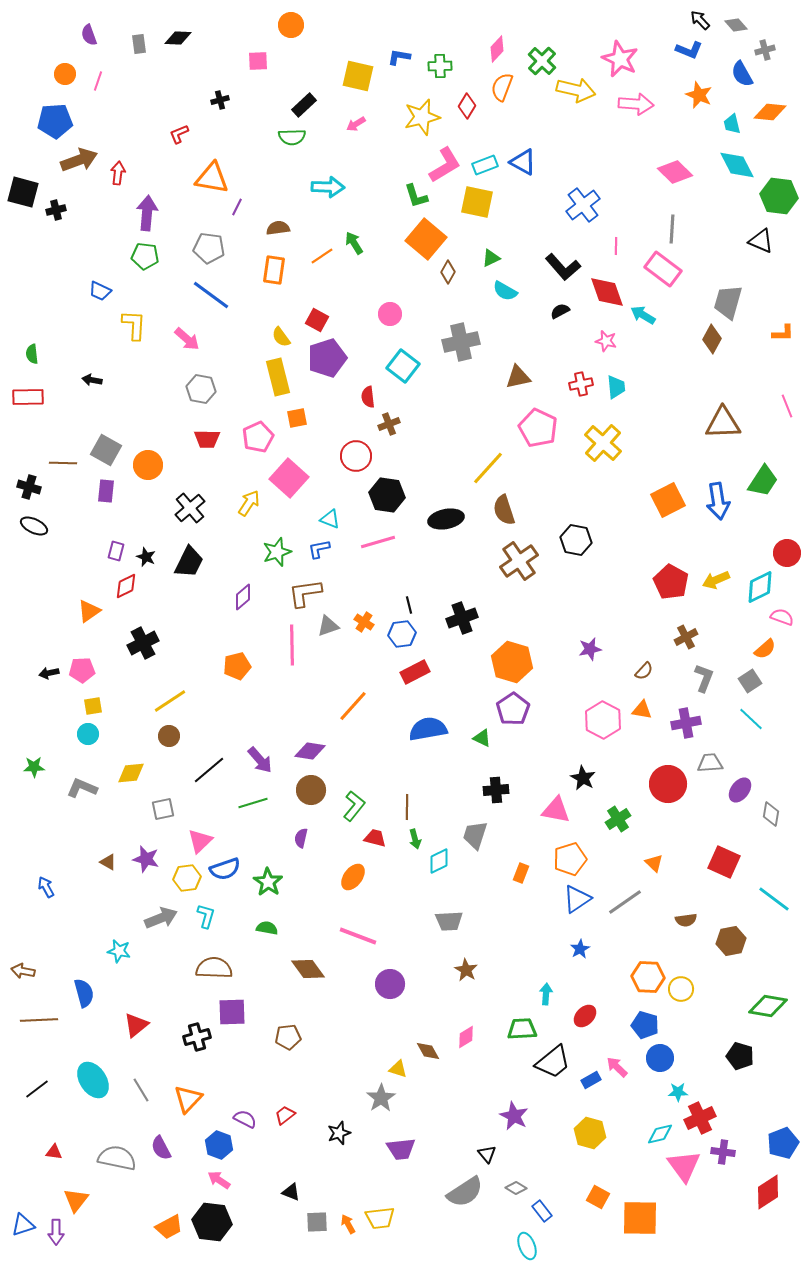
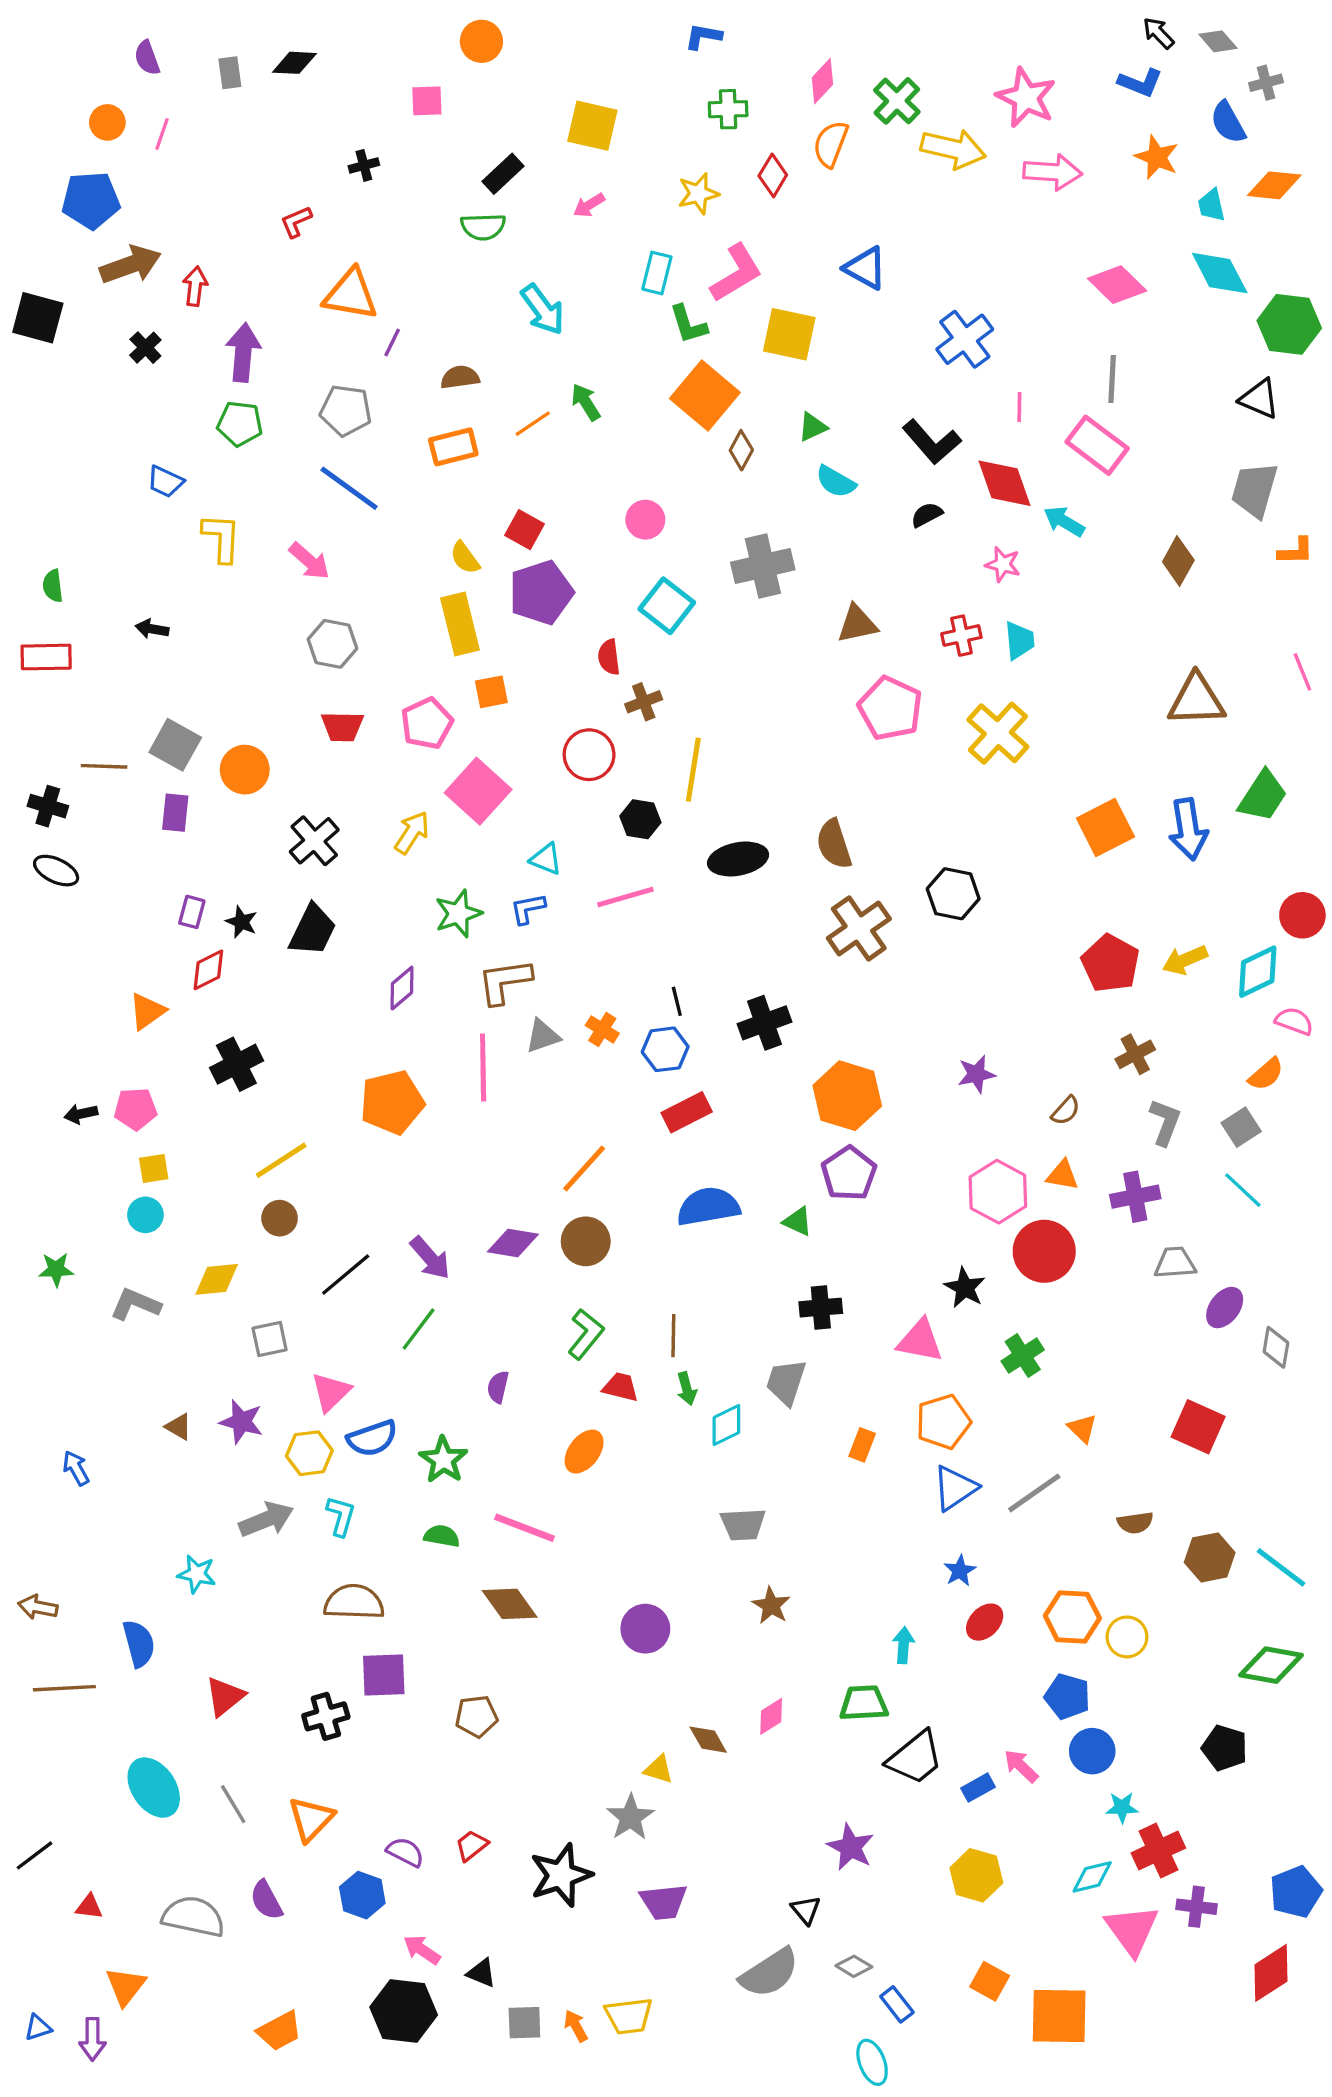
blue L-shape: (399, 57) -> (703, 36), moved
yellow star: (422, 117) -> (698, 194), size x0.7
cyan rectangle: (485, 165) -> (657, 273), moved, turned -55
cyan arrow: (328, 187) -> (543, 309), turned 52
black cross: (56, 210) -> (145, 348), moved, turned -30
orange rectangle: (274, 270) -> (453, 447), turned 68
gray trapezoid: (728, 302) -> (1254, 490), moved
yellow line: (488, 468) -> (693, 770), moved, turned -33
black hexagon: (387, 495) -> (640, 819), size x0.7
orange pentagon: (237, 666) -> (392, 1102), size x1.4
red circle: (668, 784) -> (1044, 1251), moved
brown circle: (311, 790) -> (586, 1241), moved
green line: (253, 803) -> (419, 1329), turned -36
cyan line: (774, 899) -> (1281, 1567), moved
pink line: (358, 936) -> (524, 1528), moved
red ellipse: (585, 1016) -> (985, 1622), moved
black line: (37, 1089) -> (35, 1855), moved
black star: (339, 1133) -> (561, 1875), size x1.6
pink arrow: (219, 1180) -> (422, 1950), moved
black hexagon: (212, 1222) -> (404, 2011), moved
blue triangle: (23, 1225) -> (38, 2028), size x0.7

